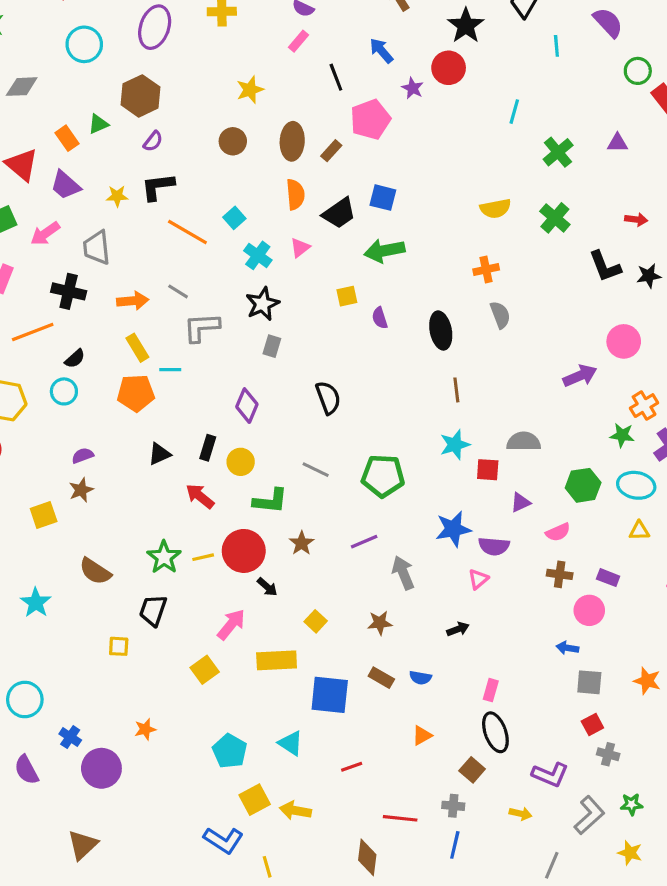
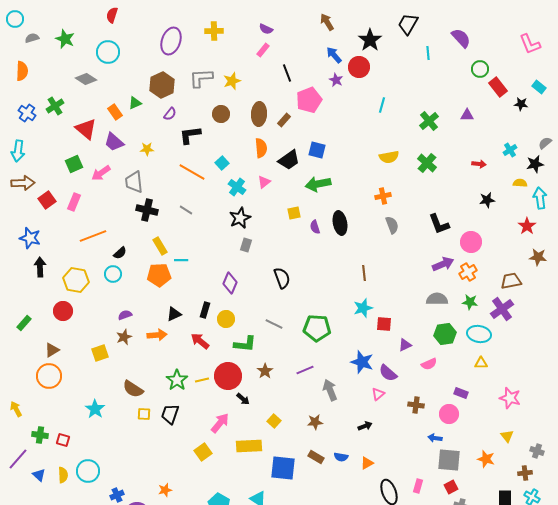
cyan circle: (84, 44) -> (108, 52), moved
blue arrow: (381, 51) -> (334, 55), moved
gray diamond: (22, 87) -> (86, 79), turned 35
cyan line: (514, 112) -> (382, 105), moved
black L-shape: (158, 187) -> (190, 135), moved
black L-shape: (605, 266) -> (439, 224), moved
black cross: (69, 291) -> (147, 210), moved
orange arrow: (133, 301) -> (157, 335), moved
gray L-shape: (202, 327) -> (201, 78), moved
black ellipse: (441, 330) -> (340, 223), moved
orange cross: (644, 406) -> (468, 272), moved
gray semicircle: (524, 441) -> (437, 299), moved
blue star: (453, 529) -> (362, 362), turned 30
purple semicircle: (494, 546) -> (388, 373), turned 36
brown cross: (560, 574) -> (416, 405), moved
yellow square: (119, 646) -> (144, 414), moved
gray square: (589, 682) -> (449, 460), size x1.4
pink rectangle: (491, 690) -> (418, 486), moved
orange triangle: (422, 735) -> (367, 463), moved
blue cross: (70, 737) -> (117, 495), turned 32

